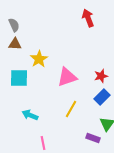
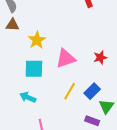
cyan square: (19, 78) -> (34, 69), moved
blue rectangle: (102, 97) -> (92, 91), moved

